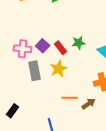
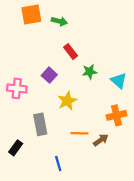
red rectangle: (61, 48) -> (71, 52), moved
pink cross: (23, 49) -> (17, 88), moved
gray rectangle: (35, 71) -> (40, 124), moved

